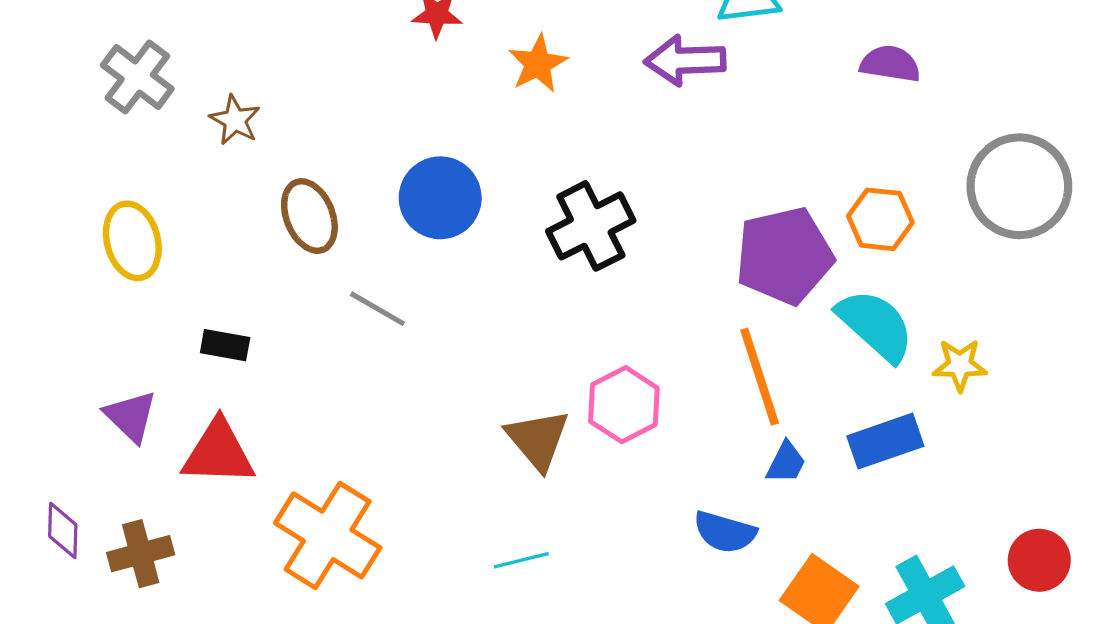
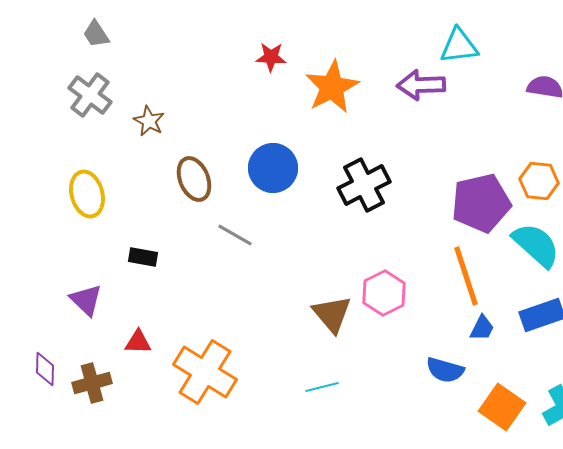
orange star: (538, 64) -> (332, 87), size x1.5
red triangle: (218, 453) -> (138, 342), moved, size x0.6

